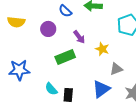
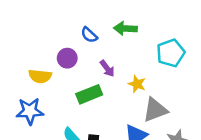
yellow semicircle: (16, 22) -> (40, 76), moved
gray triangle: (116, 69) -> (155, 110), size x1.5

